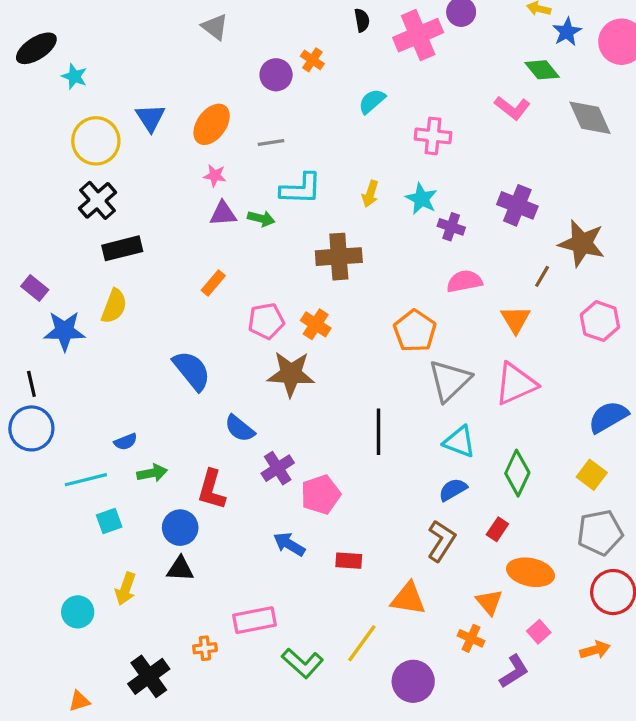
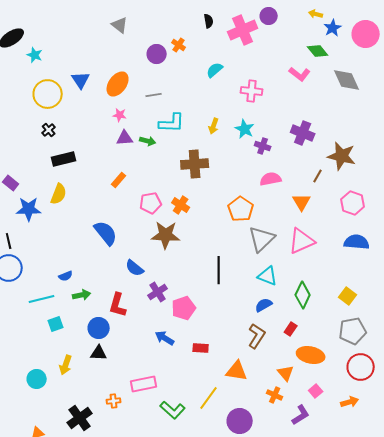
black cross: (98, 200) -> (49, 130), size x0.6
blue semicircle: (608, 417) -> (357, 242), moved, turned 35

